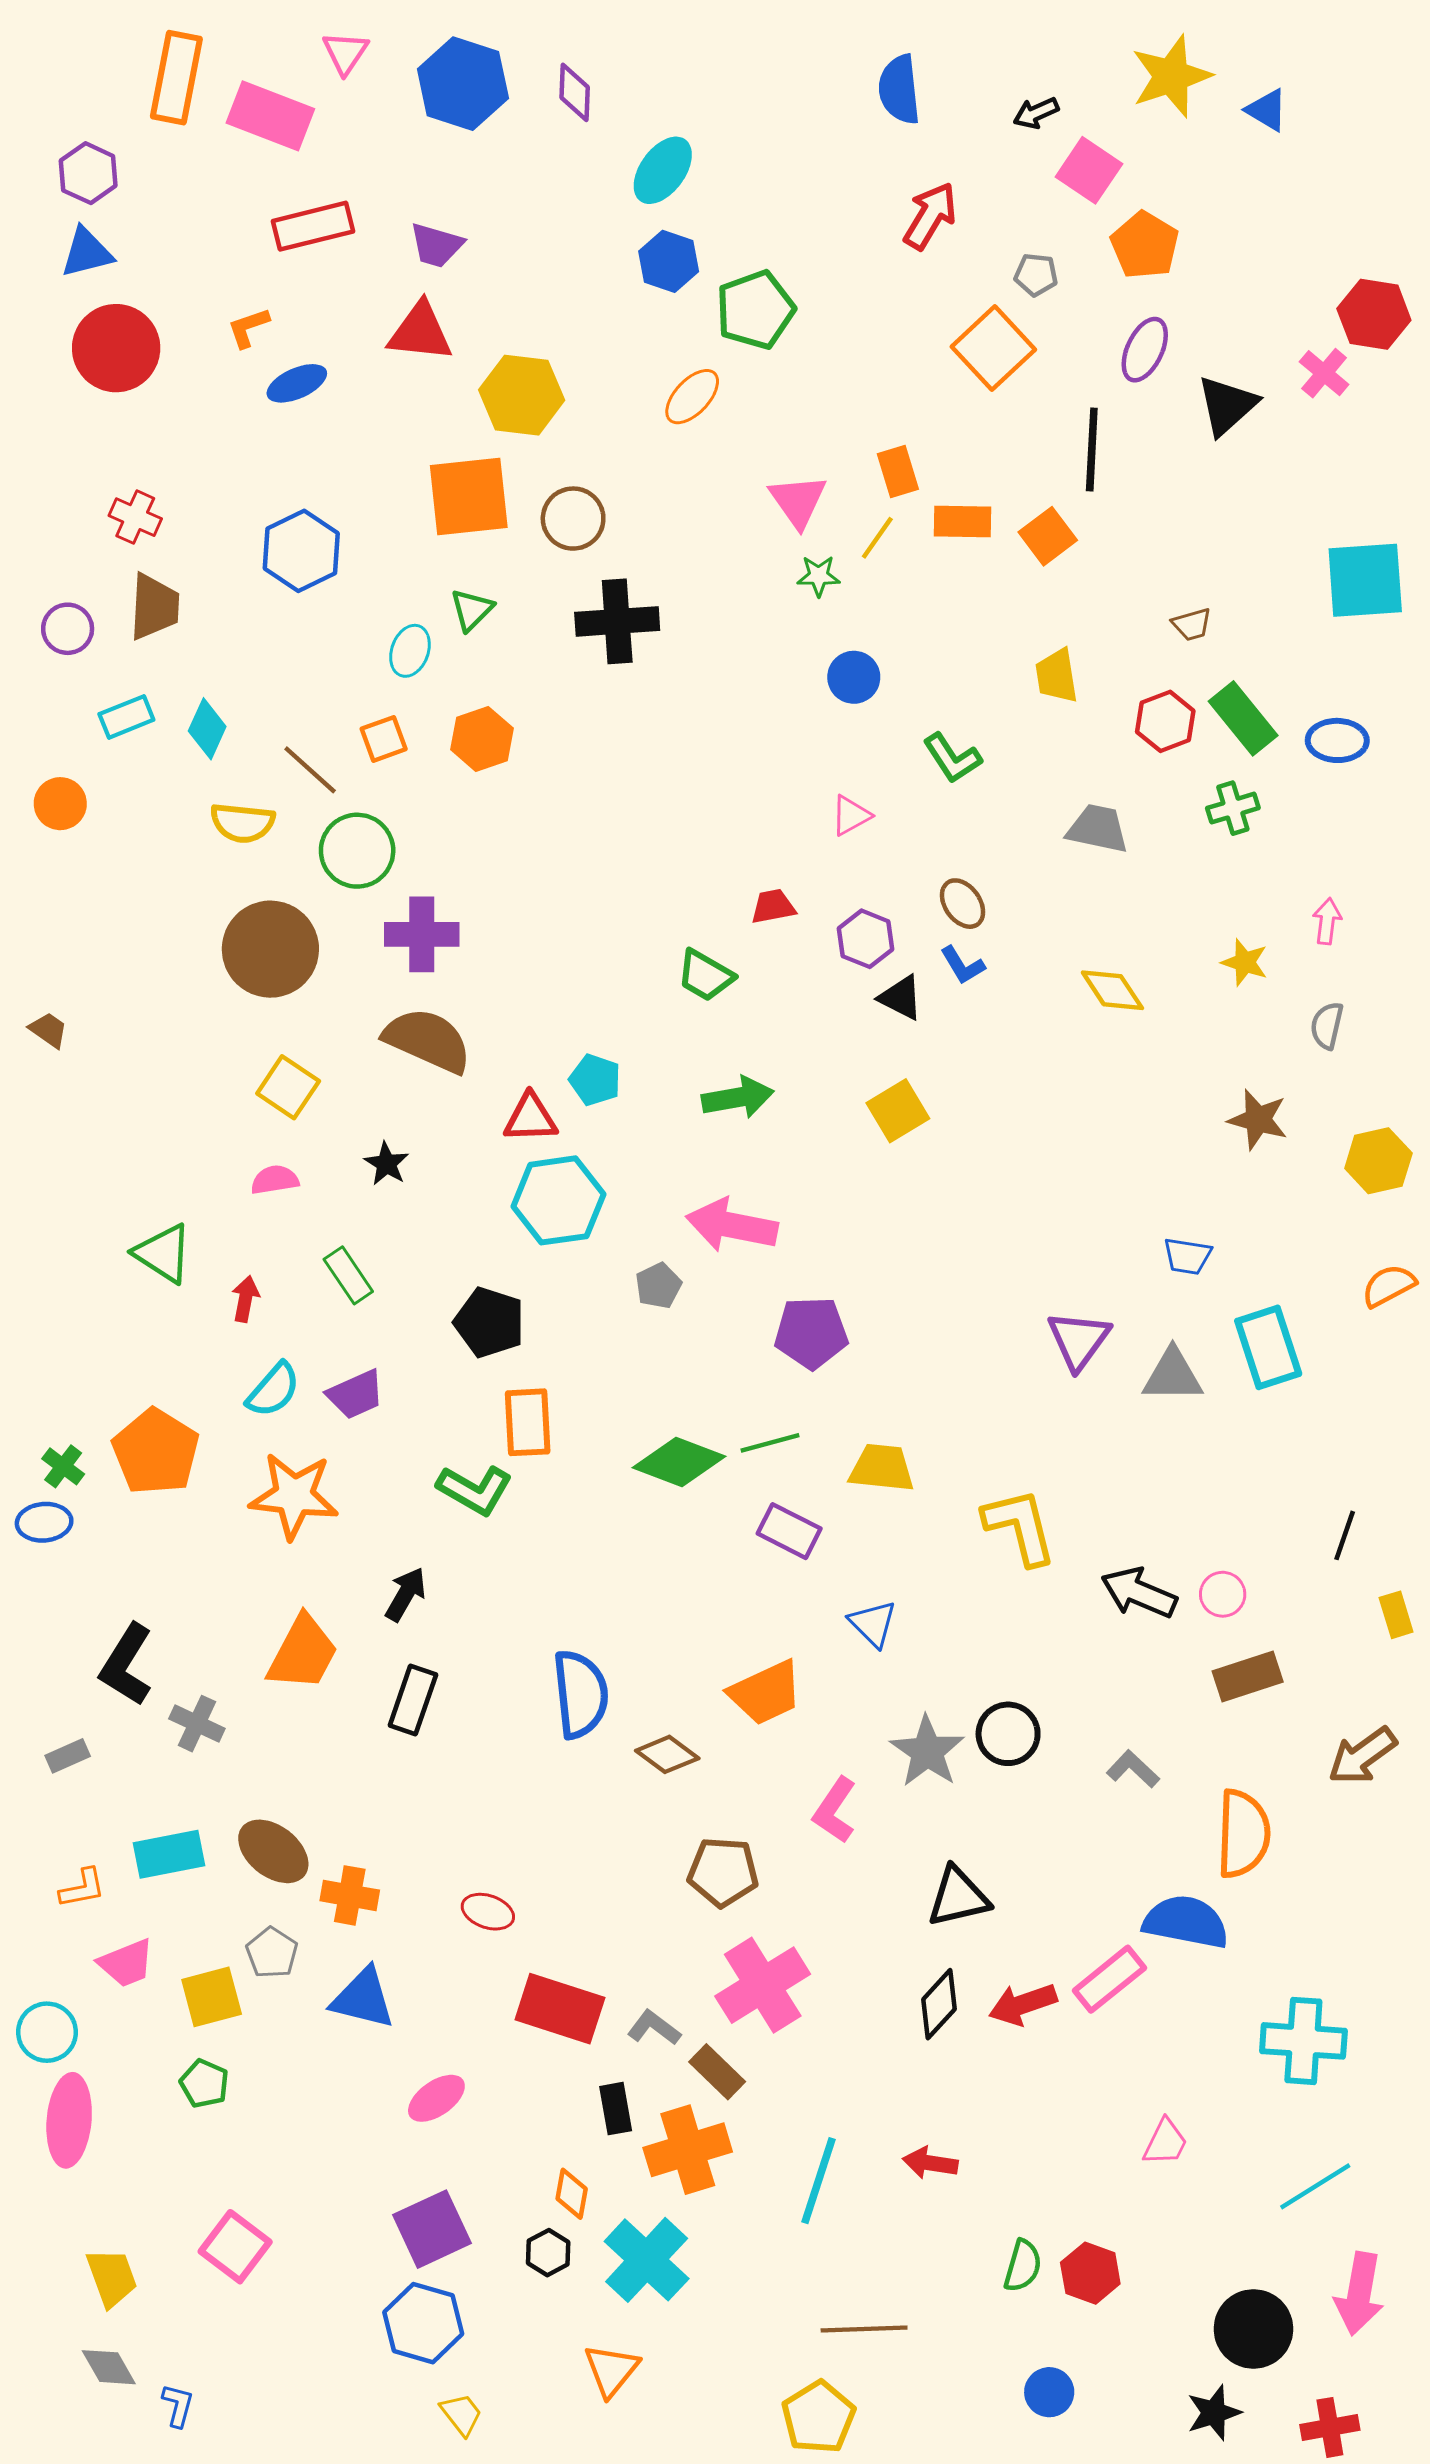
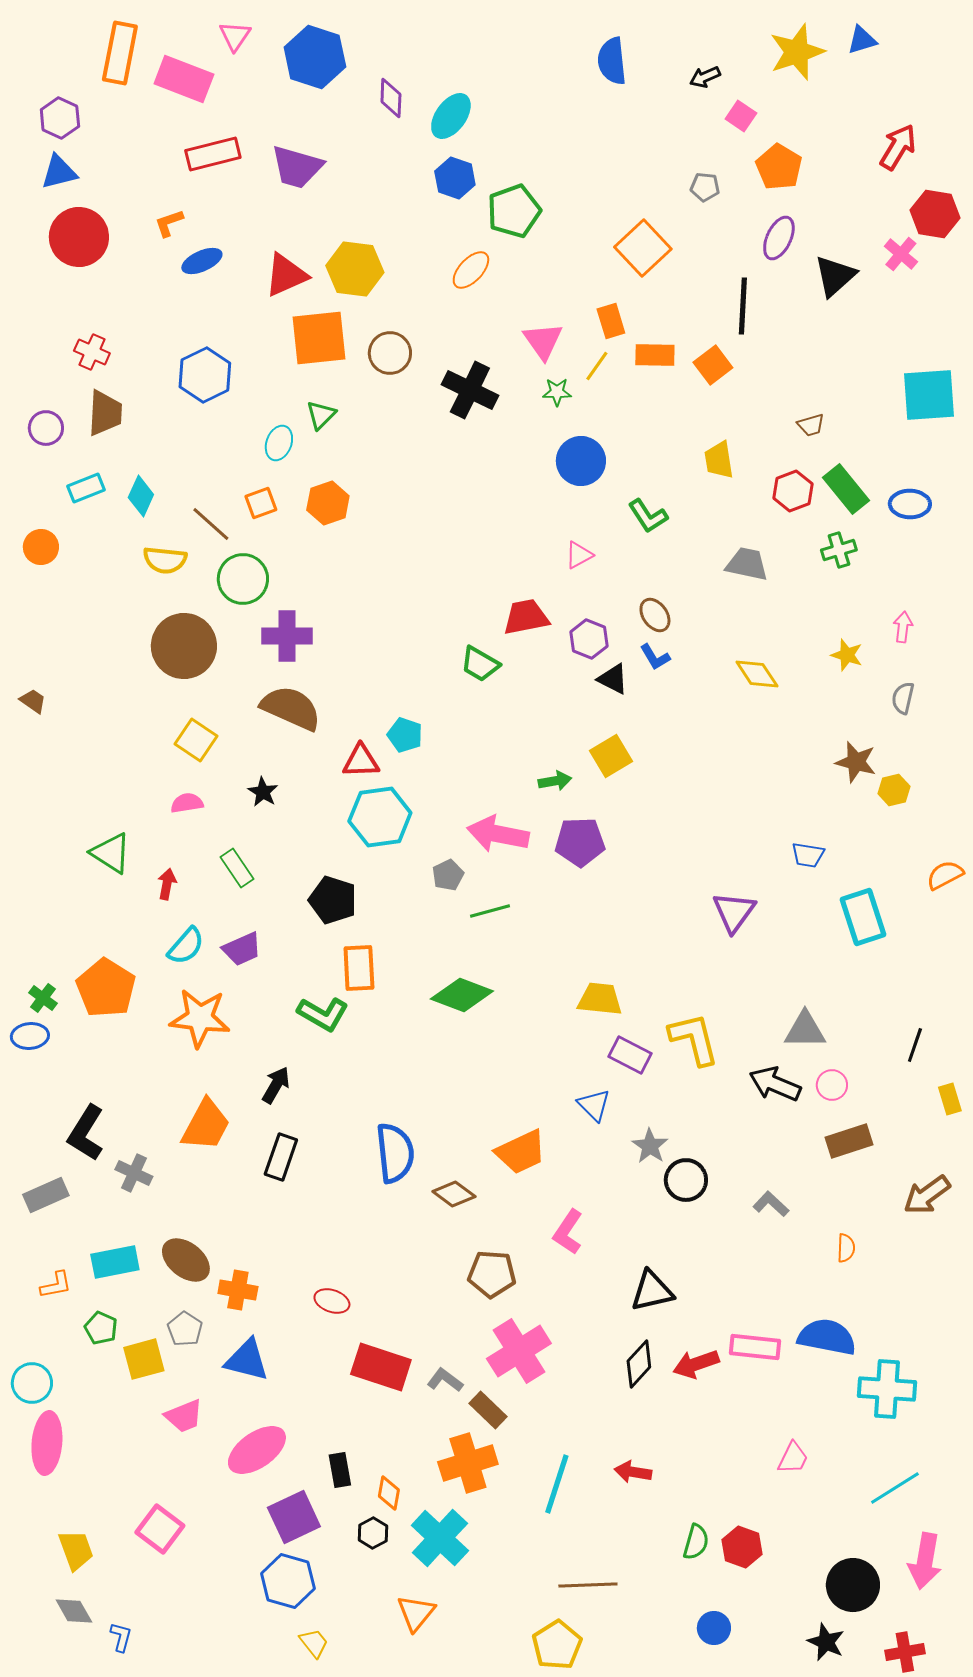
purple diamond: (575, 92) -> (391, 98), moved
blue triangle: (1267, 110) -> (862, 40), moved, turned -48
pink square: (1089, 170) -> (741, 116), size x0.7
red arrow: (930, 216) -> (898, 147), moved
purple trapezoid: (436, 245) -> (297, 167), size x1.4
red triangle: (420, 332) -> (286, 275), moved, turned -30
orange square: (993, 348) -> (643, 248), moved
black cross: (617, 621) -> (470, 390), moved, turned 30
blue circle: (854, 677) -> (581, 461), size x1.4
red trapezoid: (773, 907) -> (526, 617), size x1.5
green arrow: (738, 1098) -> (555, 781), moved, size x0.7
yellow hexagon: (1378, 1161) -> (894, 790), moved, size x0.7
purple pentagon: (811, 1333) -> (580, 842), moved
gray triangle: (1173, 1375) -> (805, 1030), moved
green line: (770, 1443) -> (490, 911), moved
purple rectangle: (789, 1531) -> (630, 1055), moved
gray star: (927, 1751) -> (650, 1146), moved, size x0.7
gray rectangle: (68, 1756) -> (46, 1195), size x1.5
orange semicircle: (1243, 1834) -> (846, 1248), size x0.5
blue semicircle: (1186, 1922) -> (827, 1337), moved
pink trapezoid: (126, 1963) -> (184, 1416), moved
pink rectangle: (1109, 1979) -> (755, 1347), turned 45
green pentagon: (204, 2084) -> (101, 1328), moved
pink ellipse: (436, 2098) -> (257, 1450), moved, size x1.5
black rectangle: (616, 2109) -> (340, 1470), moved
black star: (1214, 2413) -> (826, 1642), turned -30

